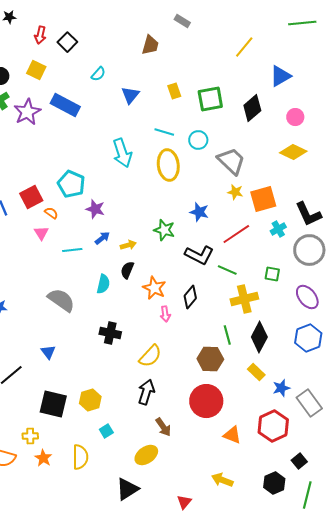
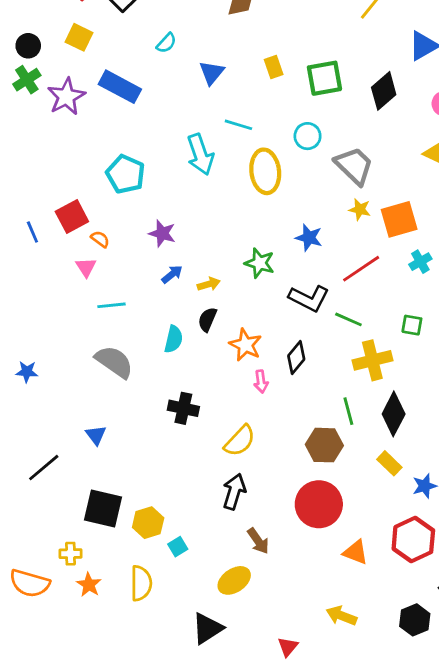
cyan line: (164, 132) -> (238, 125), moved
cyan pentagon: (71, 184) -> (126, 174), moved
cyan line: (72, 250) -> (111, 305), moved
yellow hexagon: (90, 400) -> (148, 523), moved

